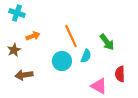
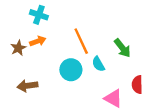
cyan cross: (17, 13) -> (39, 15), moved
brown star: (14, 50) -> (18, 48), moved
cyan semicircle: (86, 56) -> (98, 64), turned 128

